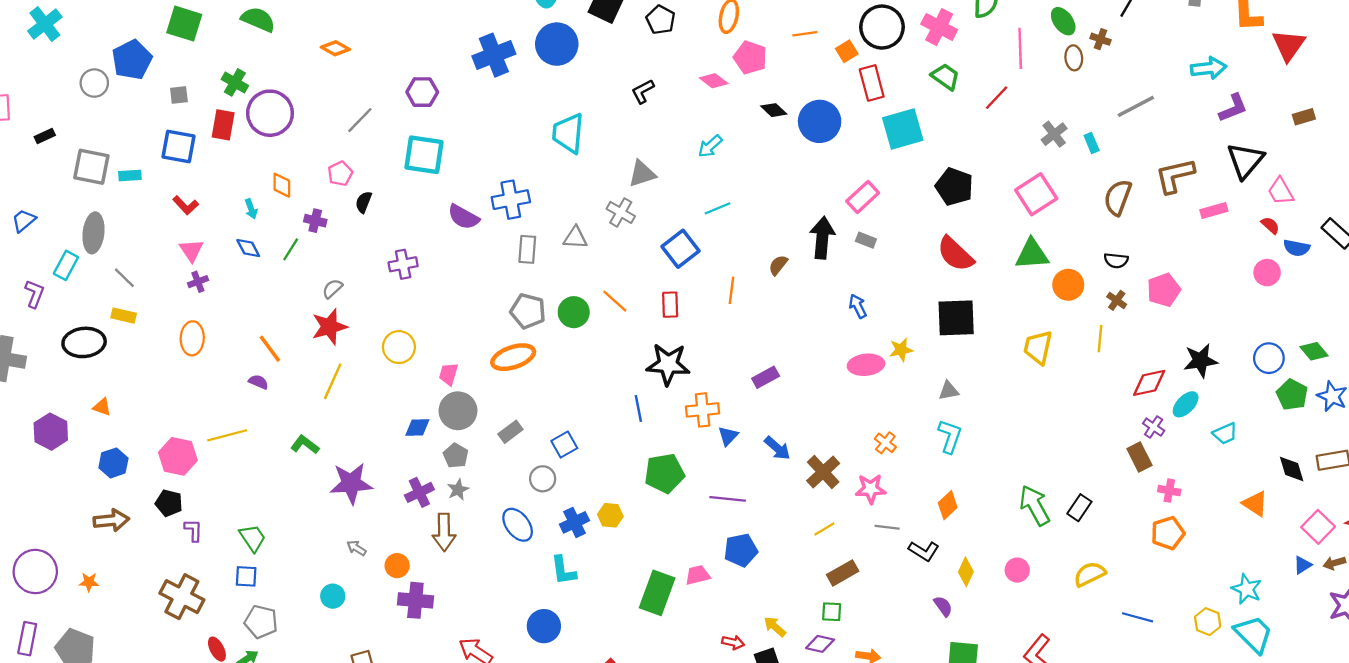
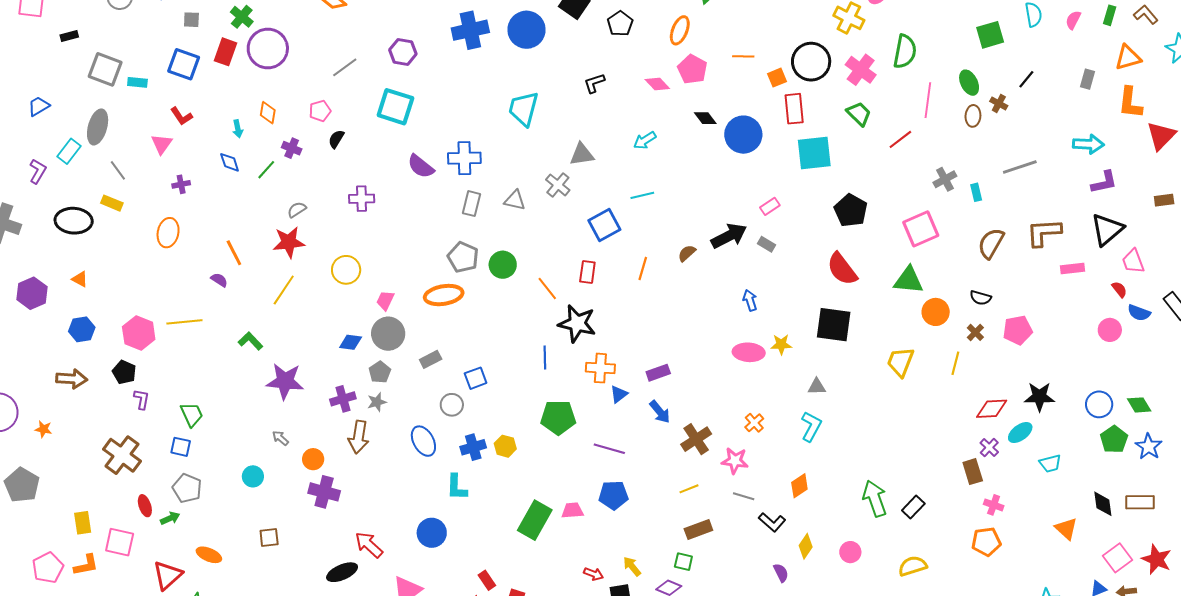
pink rectangle: (863, 197) -> (770, 206), size x0.7
black arrow: (822, 238) -> (729, 236), turned 48
pink triangle: (191, 250) -> (162, 144), moved
orange line: (615, 301) -> (547, 289), moved
purple rectangle: (766, 377) -> (658, 373), moved

